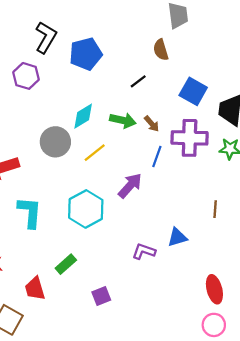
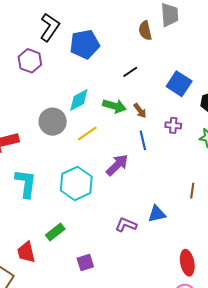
brown semicircle: (161, 50) -> (145, 31), moved
purple cross: (190, 138) -> (173, 125), size x0.5
blue line: (157, 157) -> (143, 140), turned -36

